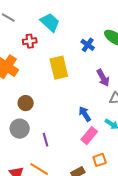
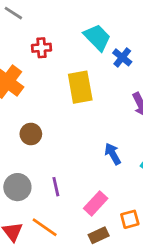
cyan trapezoid: (50, 22) -> (97, 37), moved
gray circle: (20, 129) -> (17, 187), moved
pink rectangle: (89, 136) -> (96, 203), moved

